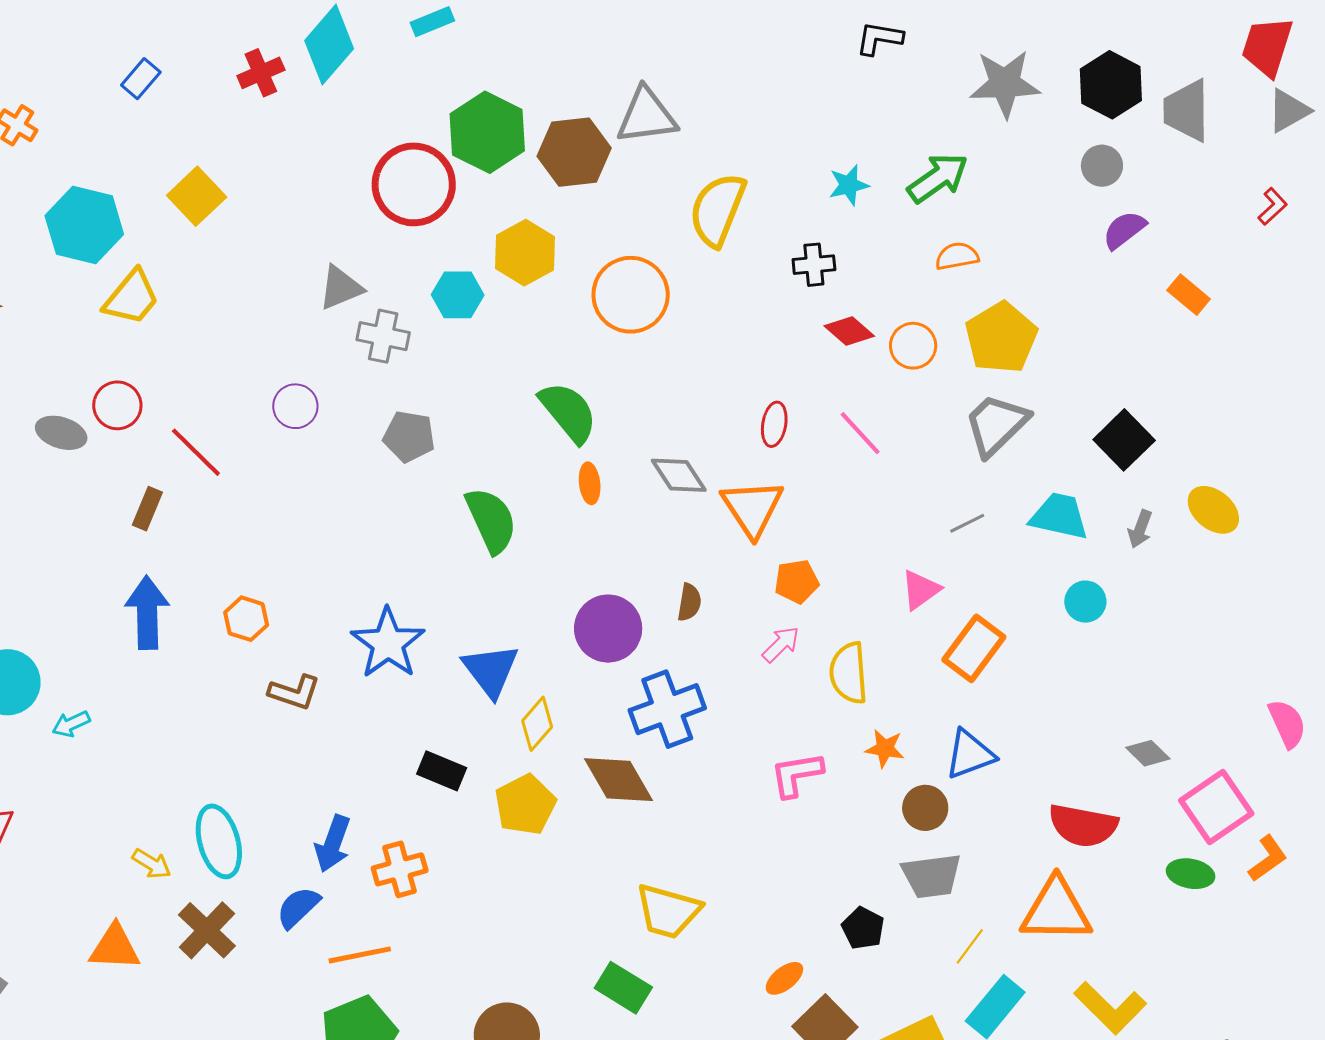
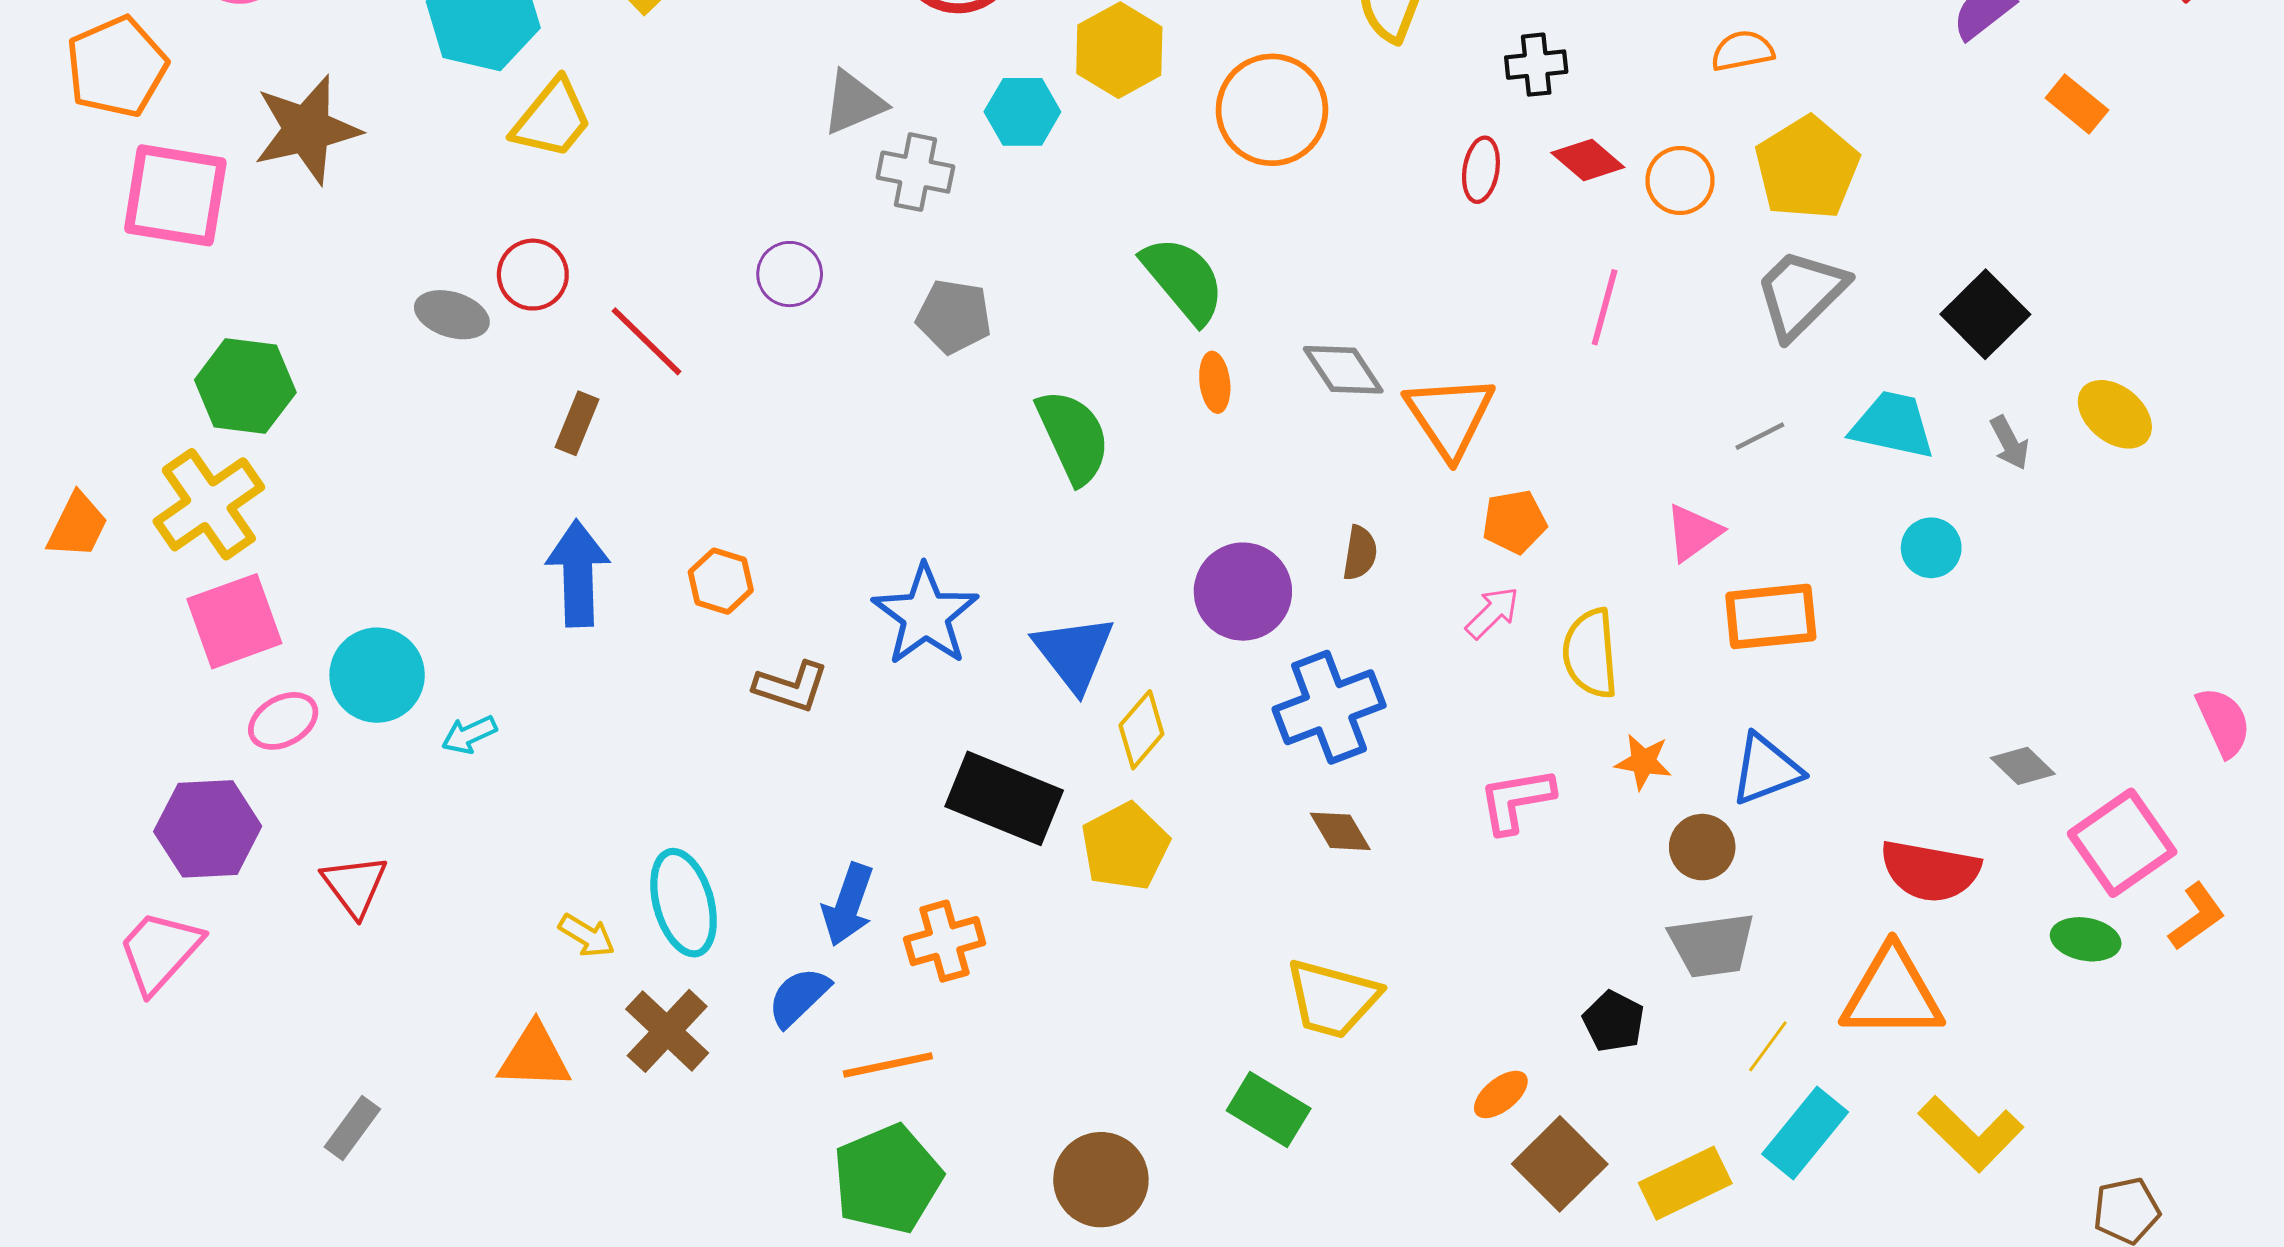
red ellipse: (774, 424) -> (1481, 170), moved
pink line: (860, 433) -> (1605, 307), turned 58
gray arrow: (1140, 529) -> (2009, 443), turned -48
orange rectangle: (974, 648) -> (1771, 616), turned 48
black rectangle: (442, 771) -> (1004, 798), size x1.6
brown diamond: (618, 780) -> (1340, 831), moved, size x0.6

